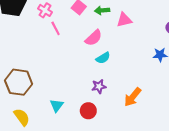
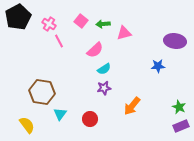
brown hexagon: (19, 82) -> (42, 92), moved
purple star: (99, 86) -> (104, 88), moved

